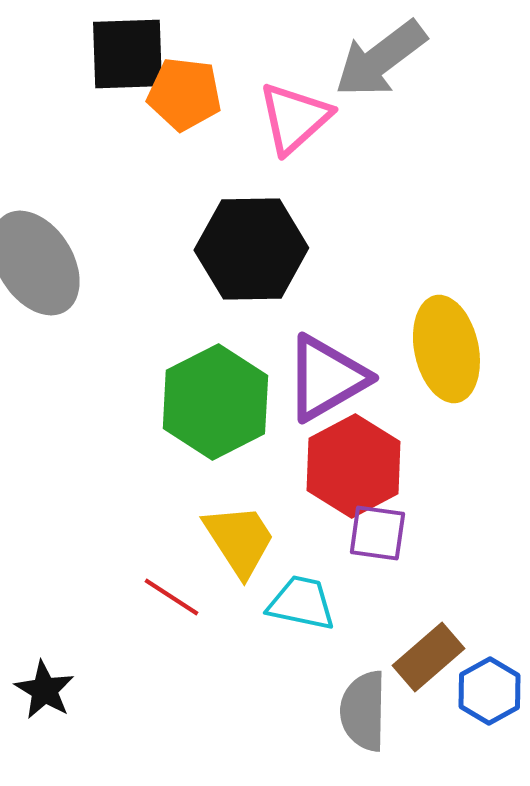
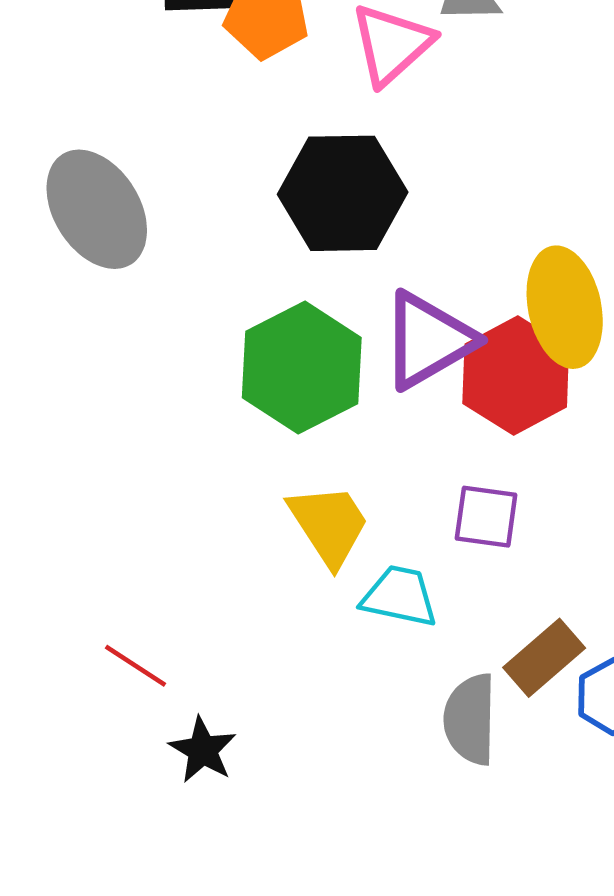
red hexagon: (353, 466) -> (516, 375), moved
red line: (171, 597) -> (135, 666), moved
black star: (44, 690) -> (203, 750), moved

